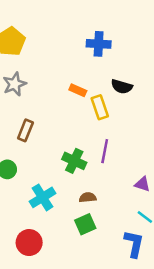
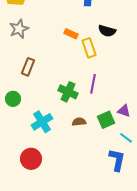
green square: (85, 224) -> (106, 120), moved

